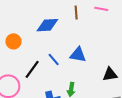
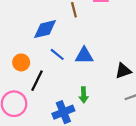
orange circle: (14, 41) -> (21, 62), moved
blue line: (54, 59) -> (57, 54), moved

